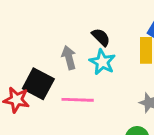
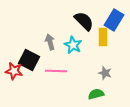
black semicircle: (101, 37) -> (84, 21), moved, size x1.5

